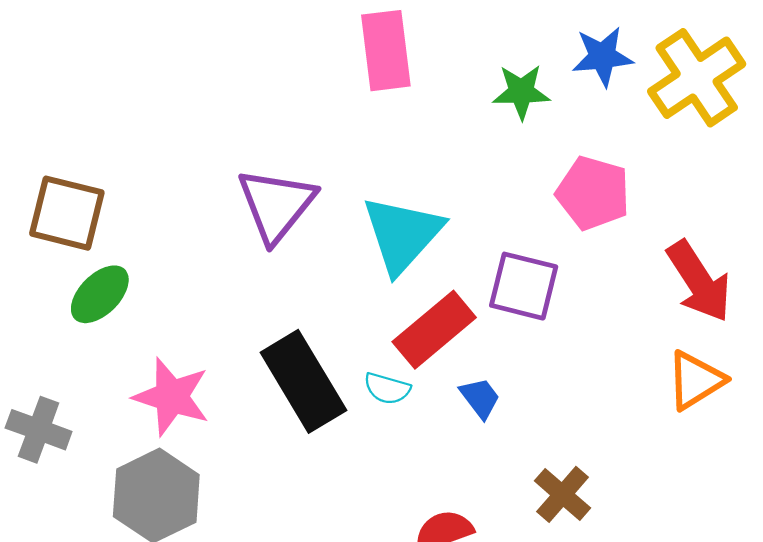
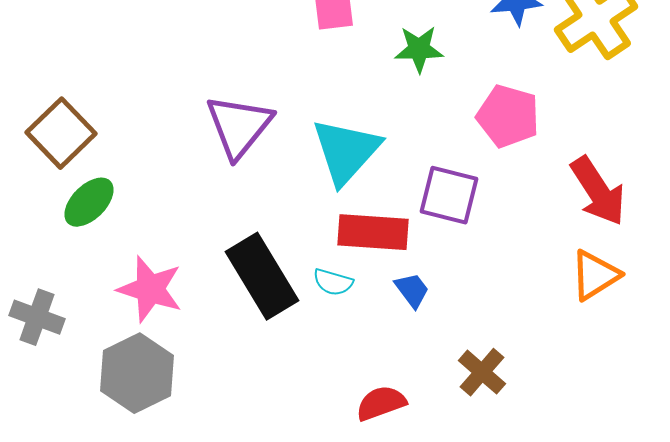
green star: (521, 92) -> (419, 49), moved
brown square: (67, 213) -> (61, 133), turned 32
red rectangle: (434, 330) -> (373, 232), turned 44

